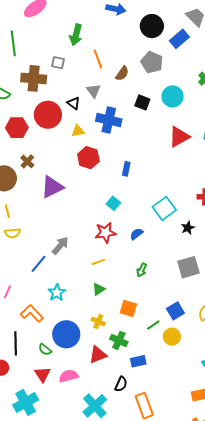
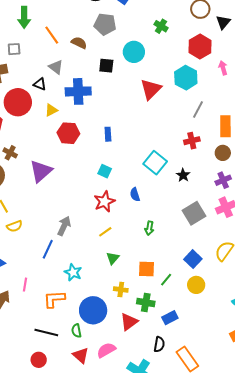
brown semicircle: (122, 73) -> (79, 43), turned -84
blue semicircle: (137, 234) -> (135, 195), turned -56
orange L-shape: (32, 313) -> (54, 299), turned -35
green line: (153, 325) -> (166, 280), moved
black line: (16, 343) -> (46, 332), turned -60
green semicircle: (45, 350) -> (76, 331), turned 56

